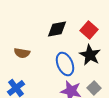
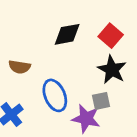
blue ellipse: (65, 64) -> (55, 95), moved
gray square: (94, 88) -> (101, 101), moved, turned 32

